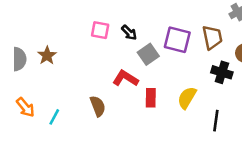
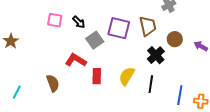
black cross: (222, 72) -> (156, 55), turned 30
black line: (216, 121) -> (151, 84), moved

